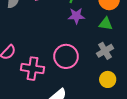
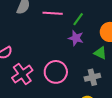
pink cross: (33, 69) -> (22, 74), turned 30

